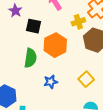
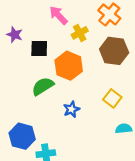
yellow cross: (78, 22) -> (80, 33), moved
green semicircle: (30, 58) -> (43, 86), turned -120

